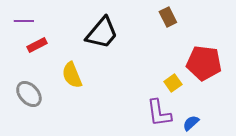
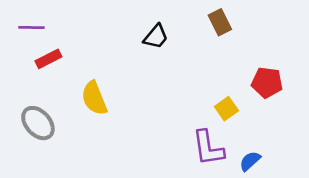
black trapezoid: (102, 33) -> (156, 37), moved, size x0.6
red pentagon: (204, 63) -> (267, 82), size x0.7

